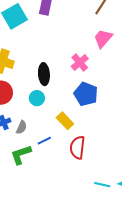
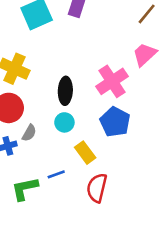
pink cross: (80, 62) -> (112, 81), size x1.4
cyan circle: (37, 98) -> (64, 122), moved
gray semicircle: (21, 127) -> (29, 133), moved

